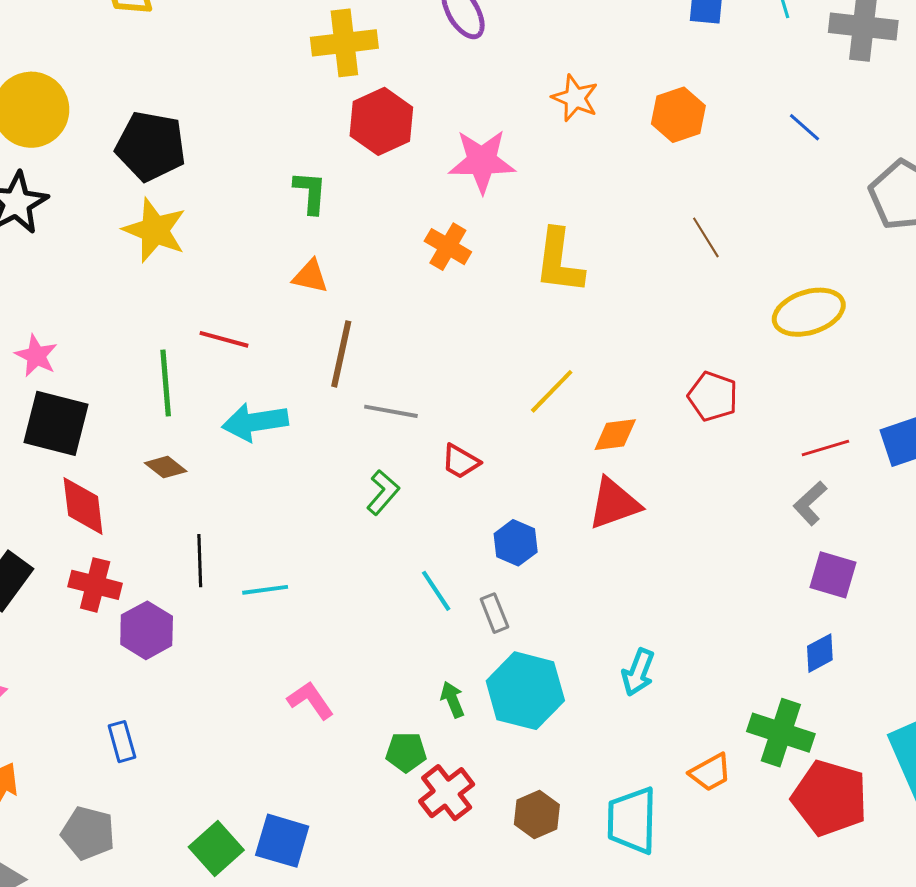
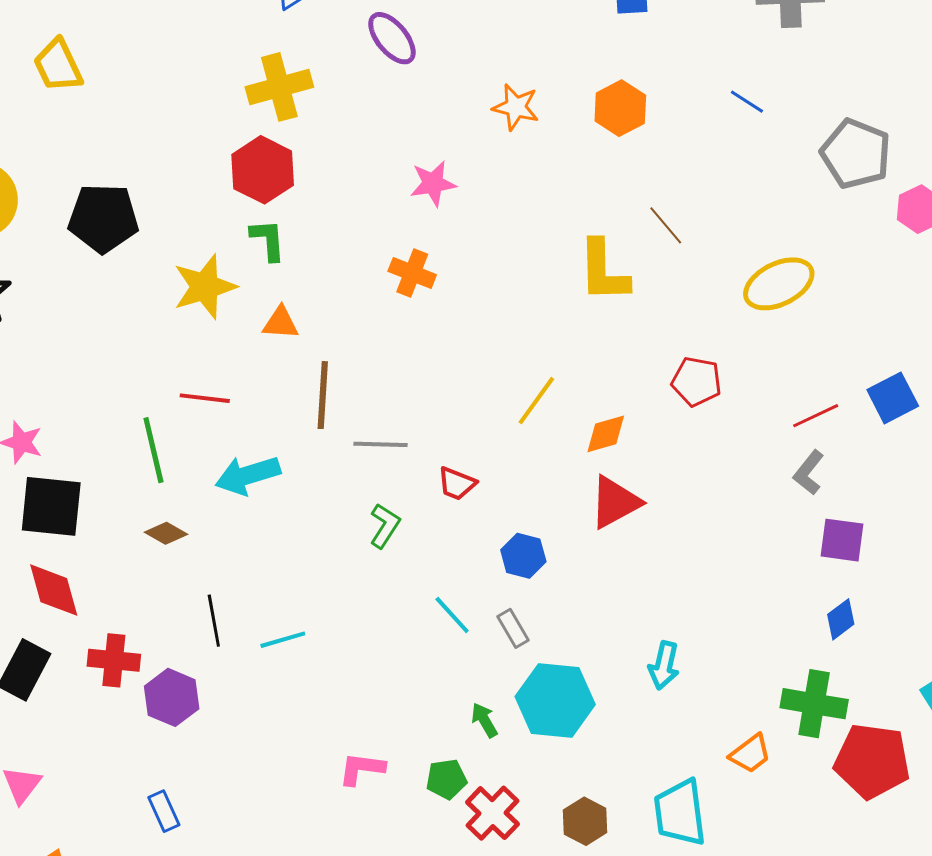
red hexagon: (381, 121) -> (263, 170), moved
pink star: (482, 161) -> (433, 183), size x0.7
yellow star: (155, 230) -> (205, 287), moved, turned -30
yellow L-shape: (559, 261) -> (603, 271), moved
red diamond: (83, 506) -> (54, 590), moved
pink L-shape: (310, 700) -> (362, 769), moved, turned -39

